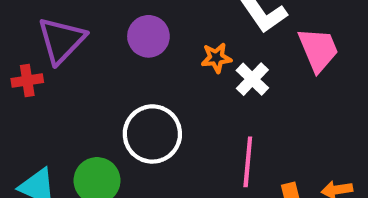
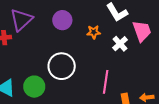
white cross: (252, 79) -> (120, 44), moved

